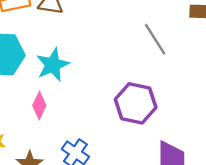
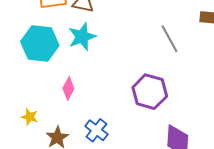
cyan star: (53, 65) -> (82, 37), moved

